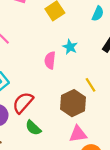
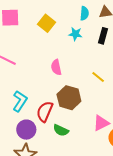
cyan star: (70, 47) -> (75, 34), moved
brown hexagon: (73, 103) -> (69, 98), moved

